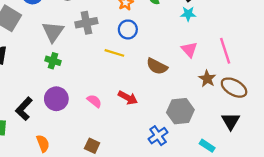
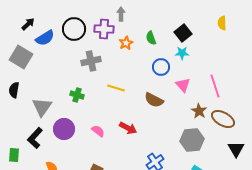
blue circle: (128, 29) -> (161, 67), moved
gray triangle: (53, 32) -> (42, 107), moved
green cross: (53, 61) -> (77, 95), moved
gray hexagon: (180, 111) -> (192, 140), moved
black triangle: (231, 121) -> (236, 149), moved

